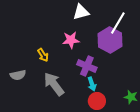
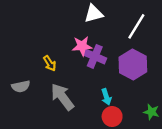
purple hexagon: (110, 40) -> (133, 64), moved
purple cross: (87, 66) -> (95, 56), moved

